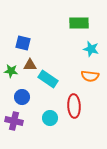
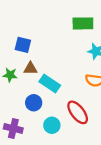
blue circle: (22, 97) -> (34, 103), moved
red ellipse: (74, 106) -> (78, 112), turned -35

